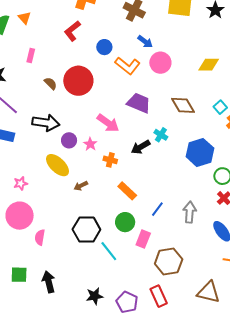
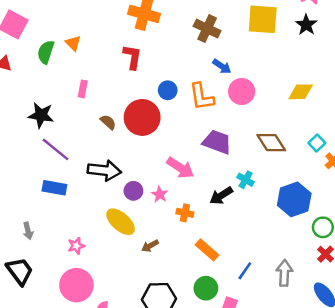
red L-shape: (72, 31) -> (132, 57), turned 140
blue circle: (104, 47) -> (168, 90), moved
orange L-shape: (128, 66) -> (202, 97), turned 45

